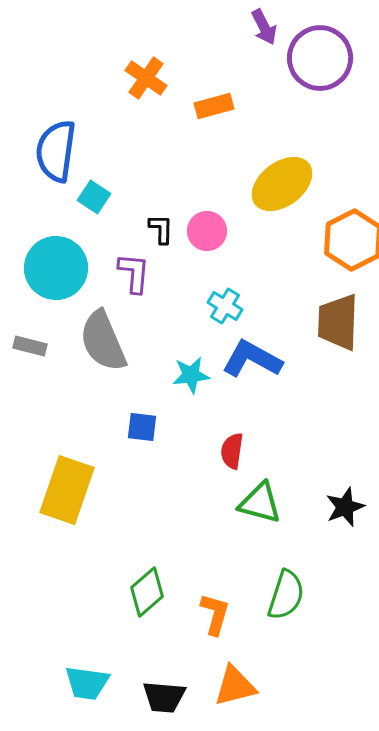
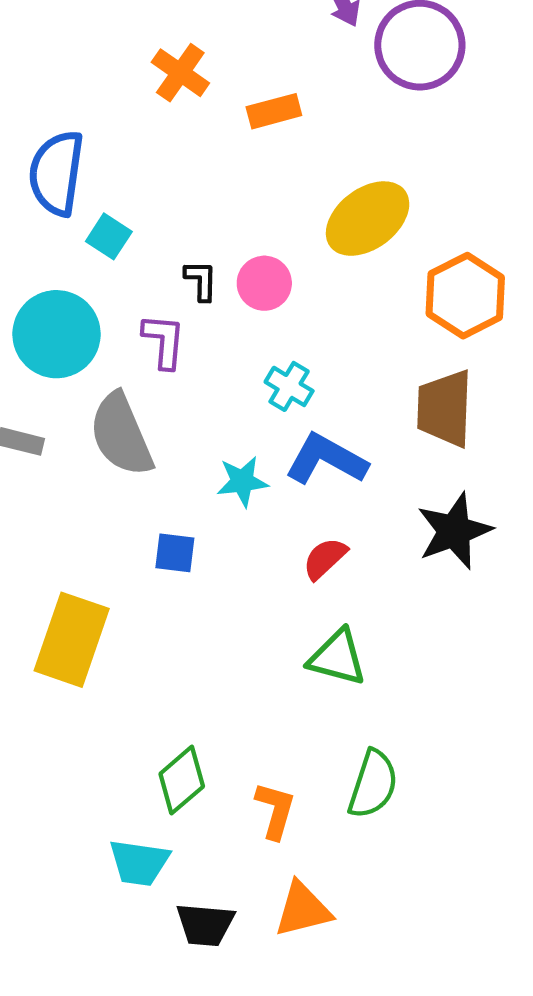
red semicircle: (232, 451) -> (325, 558), moved, turned 39
black star: (345, 507) -> (454, 531), moved, size x1.4
cyan trapezoid: (87, 683) -> (139, 863), moved

